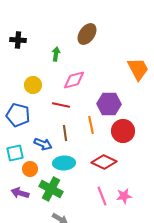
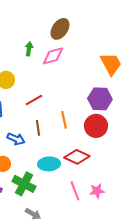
pink diamond: (74, 80) -> (53, 56), moved
purple hexagon: (109, 104) -> (100, 99), moved
red line: (61, 105) -> (34, 100), turned -42
cyan ellipse: (64, 163) -> (49, 164), moved

